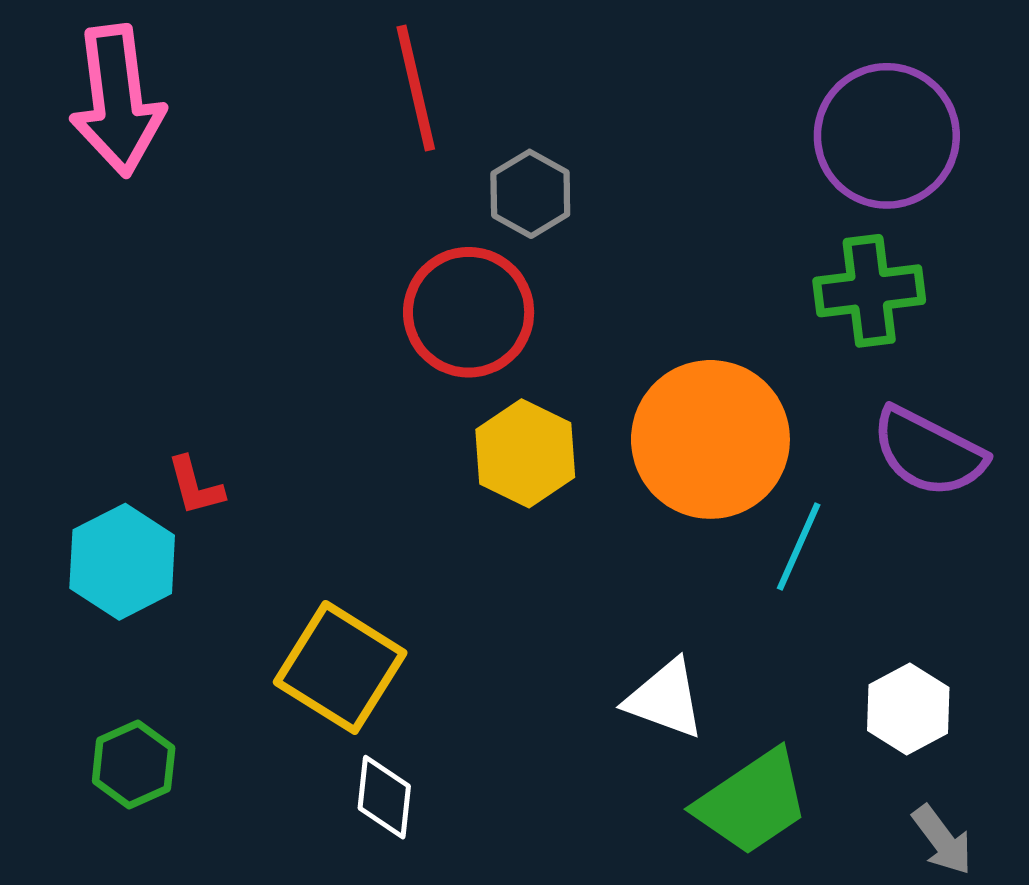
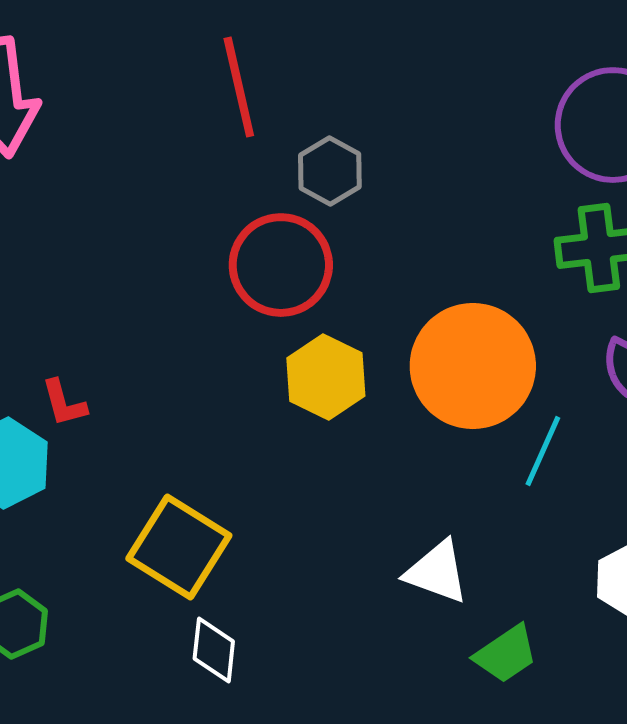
green trapezoid: (752, 802) -> (506, 654), size x0.7

